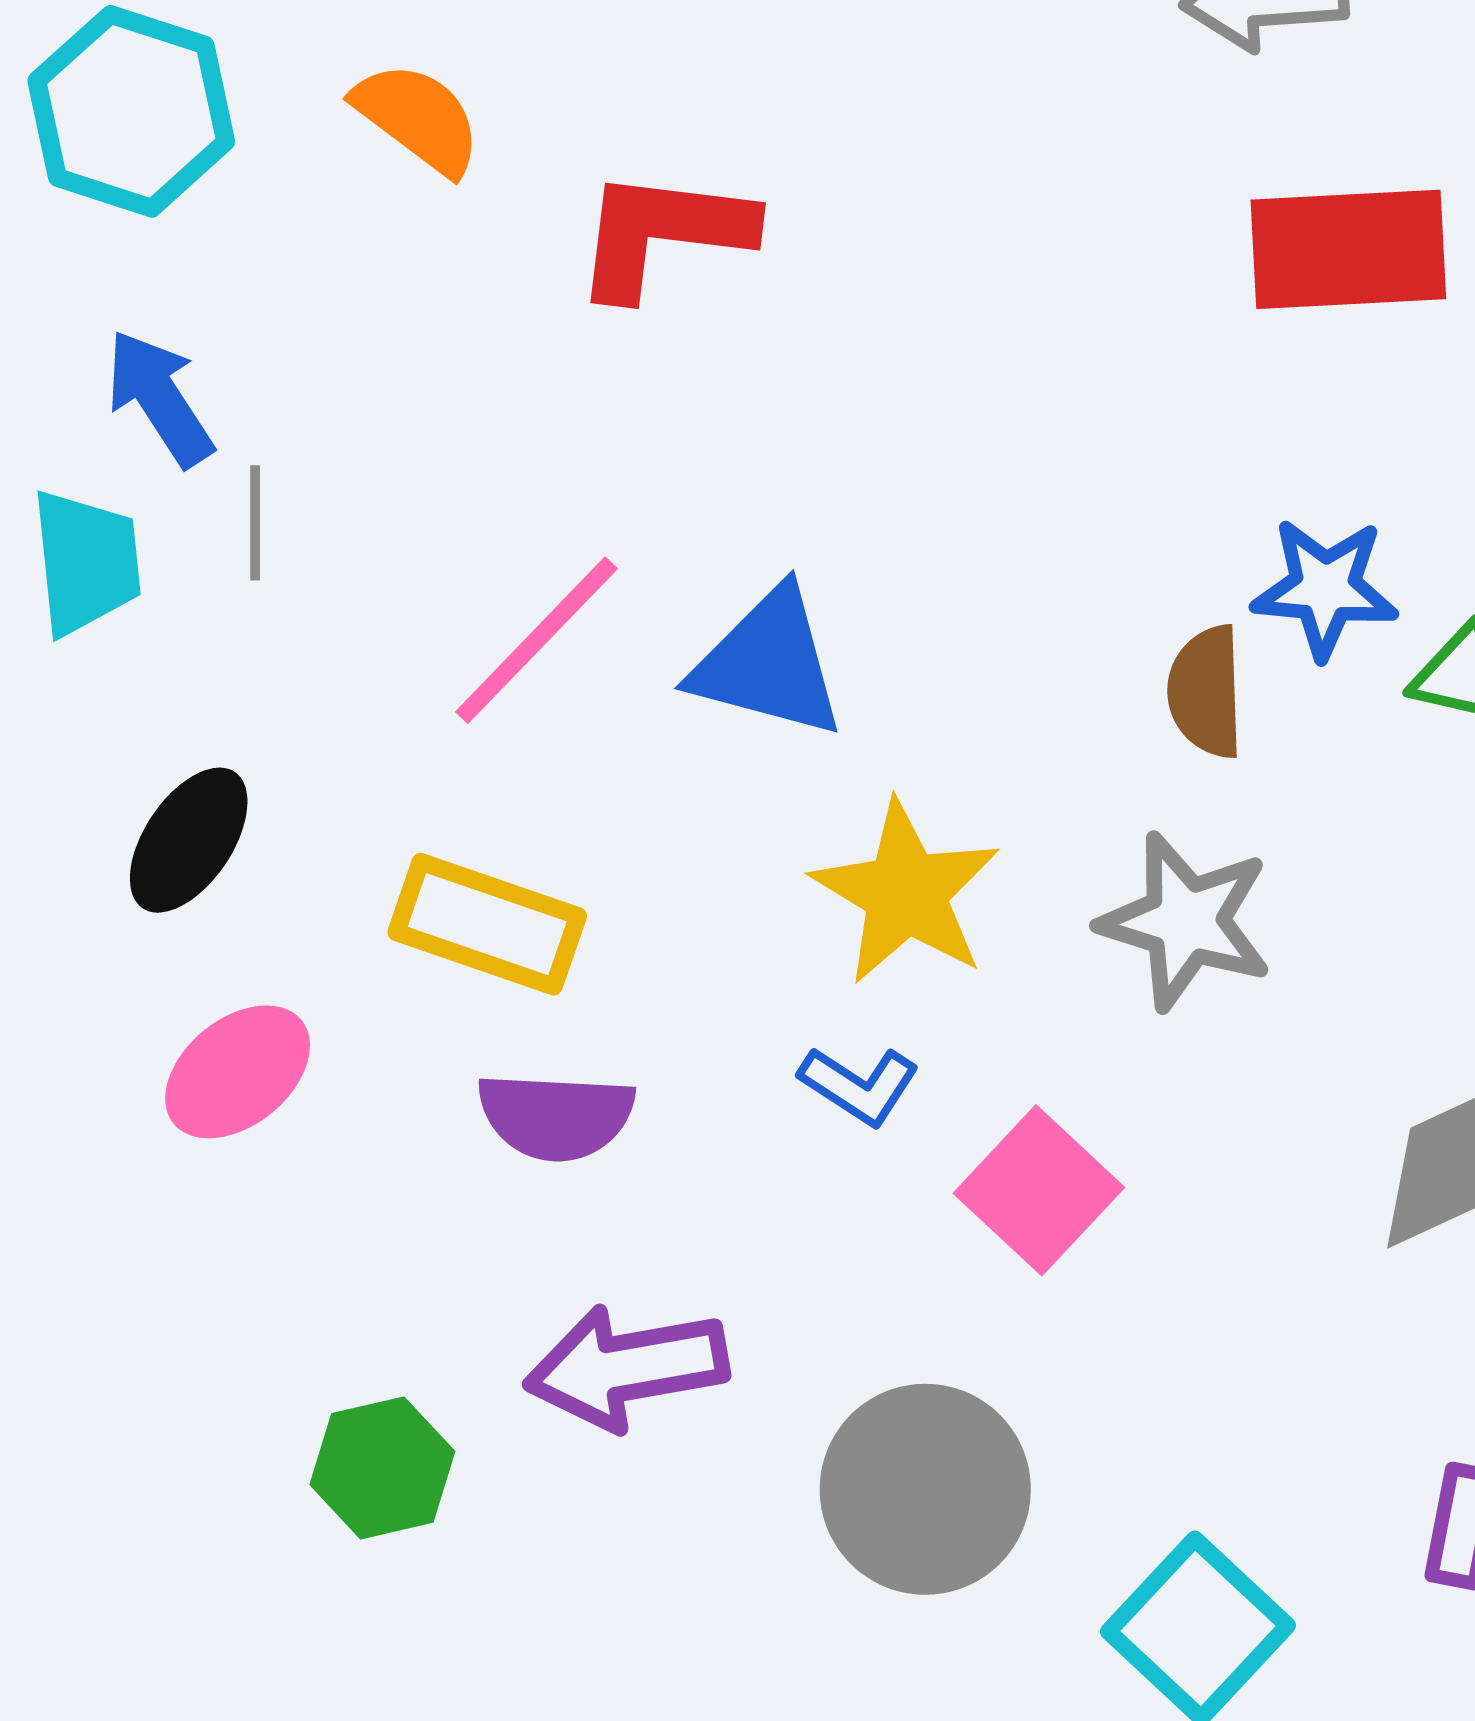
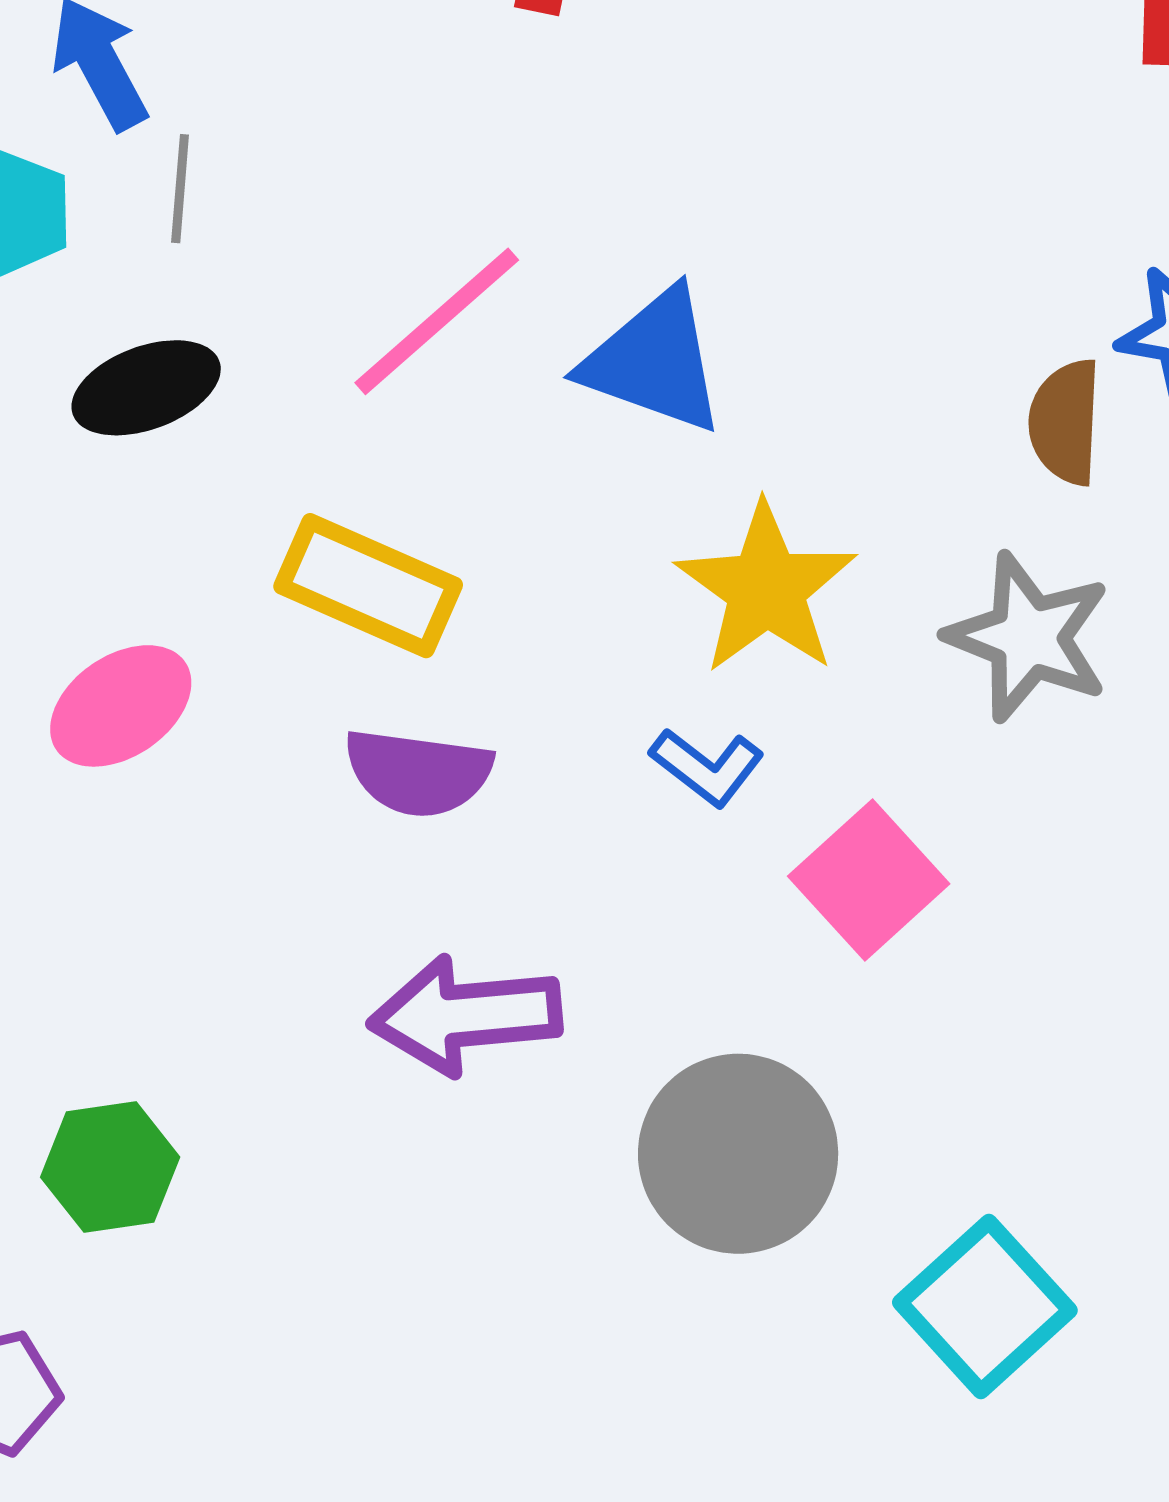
black ellipse: (189, 840) -> (146, 388), moved, turned 31
green hexagon: (382, 1468) -> (110, 1167), moved

